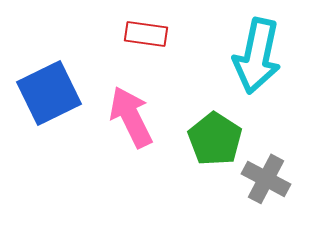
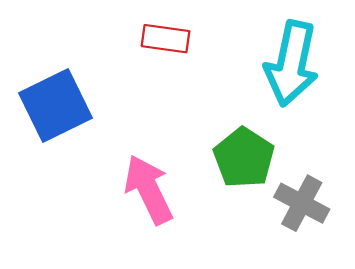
pink arrow: (131, 117) -> (149, 190), moved

